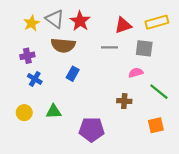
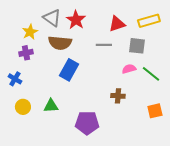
yellow star: (32, 23) -> (30, 32), moved
blue rectangle: (73, 74) -> (69, 70), size x1.5
blue cross: (35, 79) -> (15, 79), moved
green line: (159, 92) -> (151, 74), moved
orange square: (156, 125) -> (155, 111), moved

